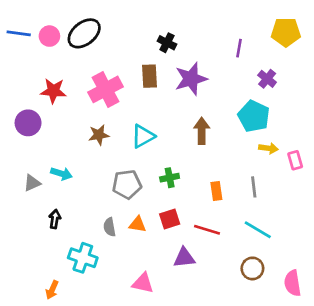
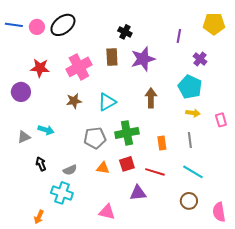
yellow arrow: (268, 148) -> (193, 113), moved
green cross: (170, 178) -> (127, 133), size x1.6
black arrow: (55, 219) -> (41, 164), turned -32
gray semicircle: (110, 227) -> (70, 170), moved, turned -104

